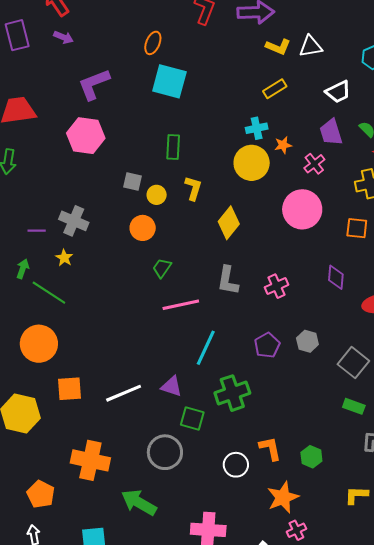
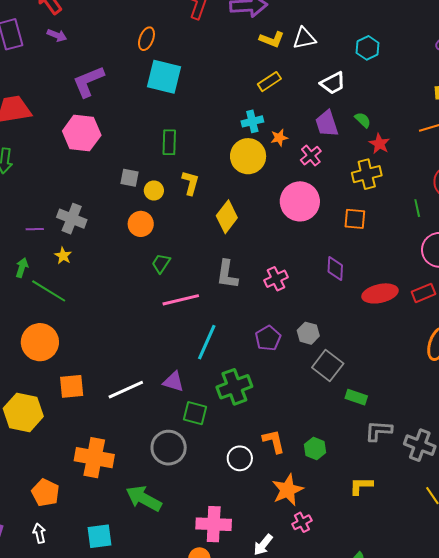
gray square: (353, 363) -> (328, 365), moved

